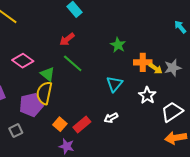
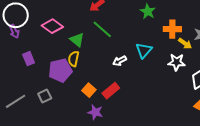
yellow arrow: (156, 69) -> (185, 43), moved
yellow semicircle: (44, 93) -> (74, 59), size x0.7
white star: (147, 95) -> (177, 62), turned -30
white arrow: (111, 118) -> (120, 61), moved

